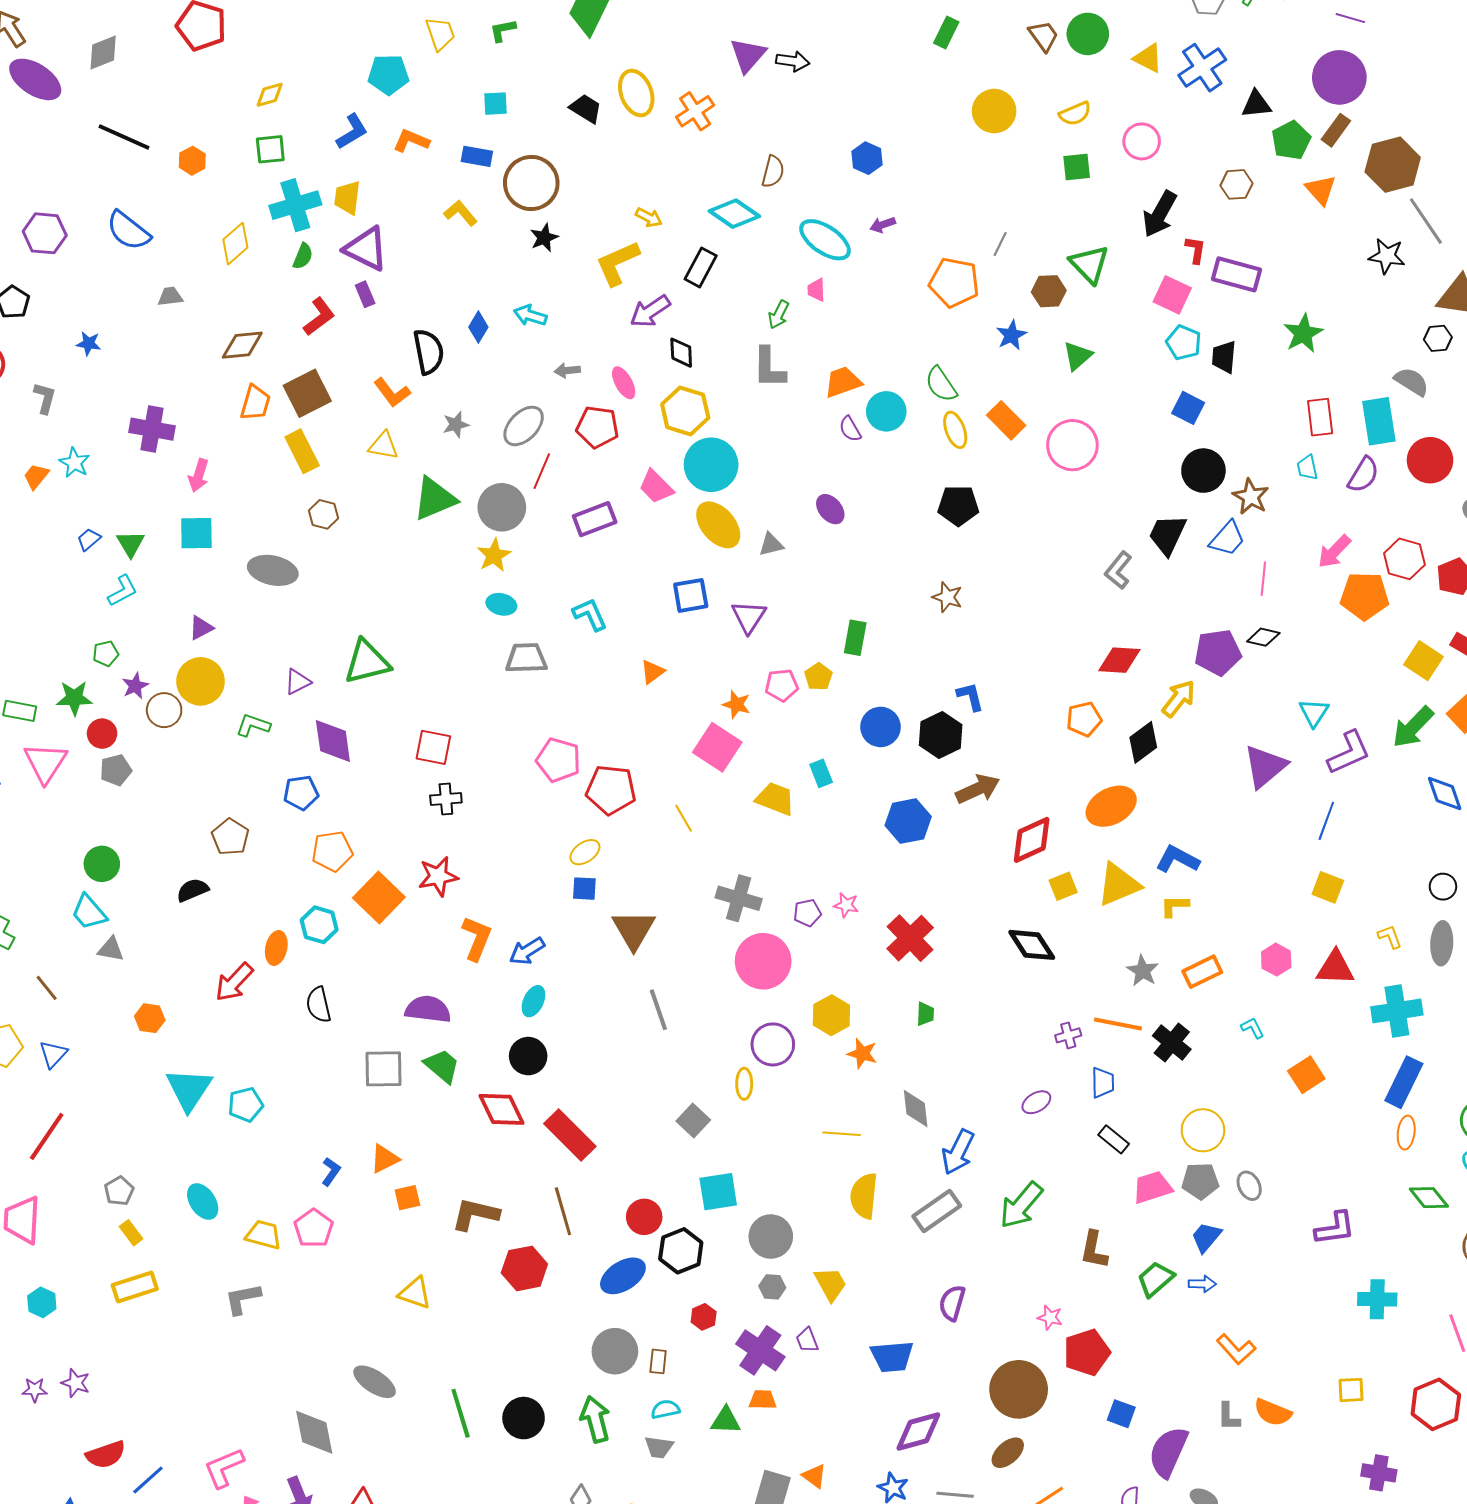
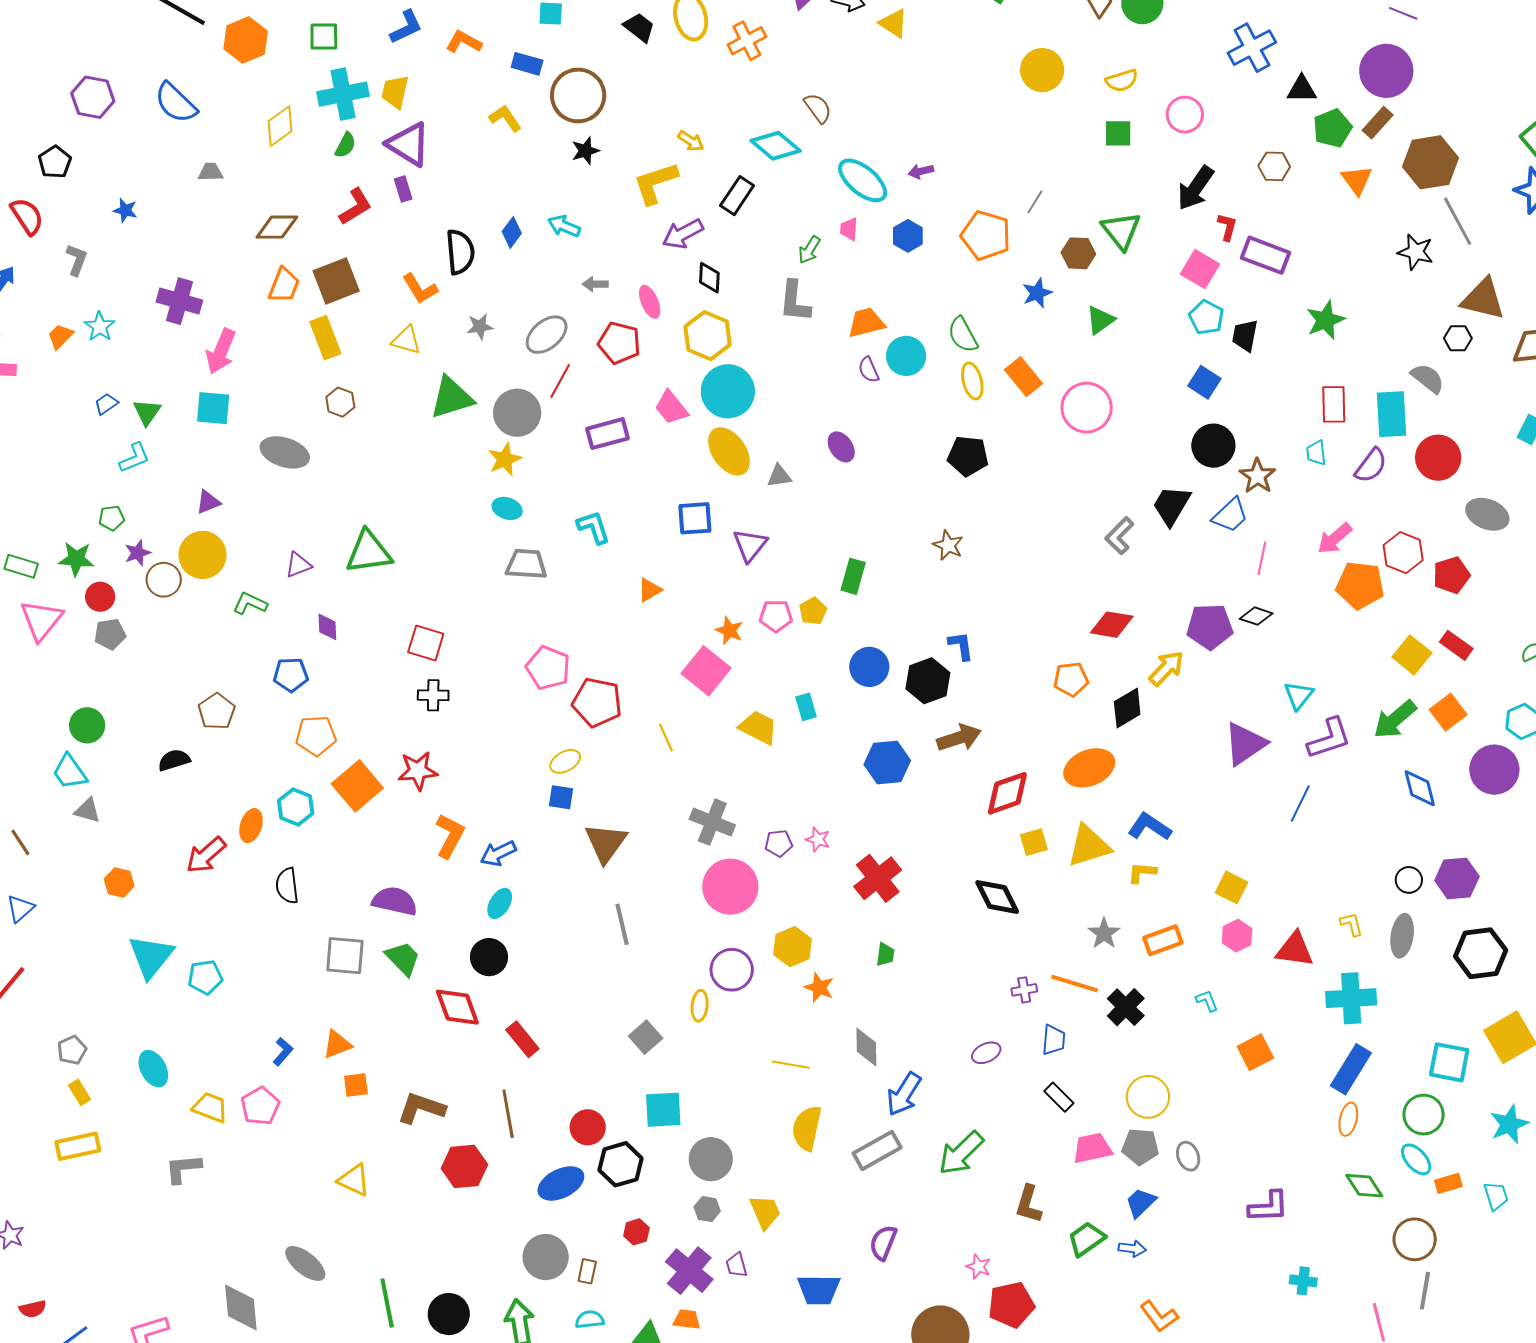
yellow triangle: (1148, 58) -> (894, 23), moved
blue hexagon: (867, 158) -> (908, 236), moved
orange hexagon: (192, 161) -> (246, 40), size x1.6
brown semicircle: (773, 172) -> (818, 108), turned -56
pink arrow: (199, 475) -> (221, 351), size x1.4
purple diamond: (333, 741) -> (327, 627), size x0.6
yellow square: (1328, 887) -> (1232, 887), moved
red rectangle: (570, 1135) -> (522, 1039), size x0.7
cyan cross: (1377, 1299) -> (1303, 1281), size x0.7
red semicircle: (106, 1455) -> (33, 1309), size x0.7

